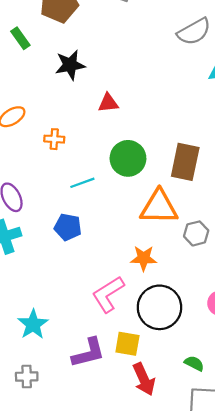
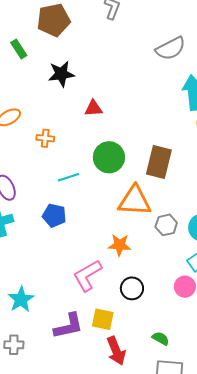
black circle: (159, 307) -> (132, 288), size x0.6

